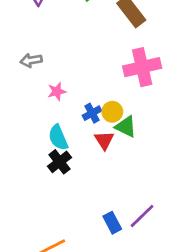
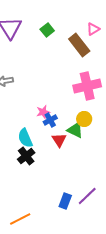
pink star: (57, 91) -> (43, 112), moved
yellow circle: (112, 112) -> (84, 119), moved
blue rectangle: (112, 223) -> (65, 201), turned 49

